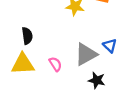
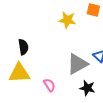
pink semicircle: (55, 64) -> (49, 85), moved

